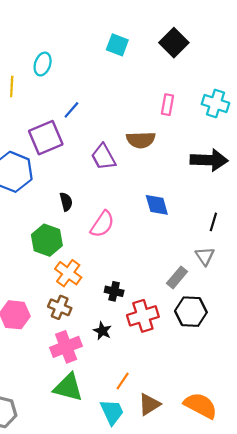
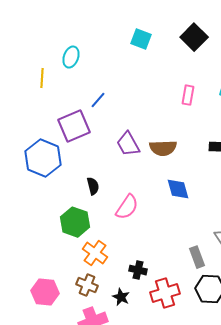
brown semicircle: (141, 140) -> (163, 148), moved
gray rectangle: (177, 277) -> (197, 257), turned -60
black star: (102, 331) -> (121, 297), moved

